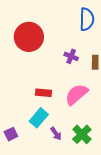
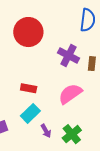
purple cross: (71, 56) -> (69, 56), size x1.5
red rectangle: (43, 93) -> (29, 88), moved

